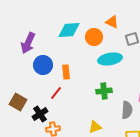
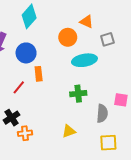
cyan diamond: (69, 30) -> (29, 16), moved, turned -45
blue circle: (43, 65) -> (26, 53), moved
red line: (56, 93) -> (19, 87), moved

